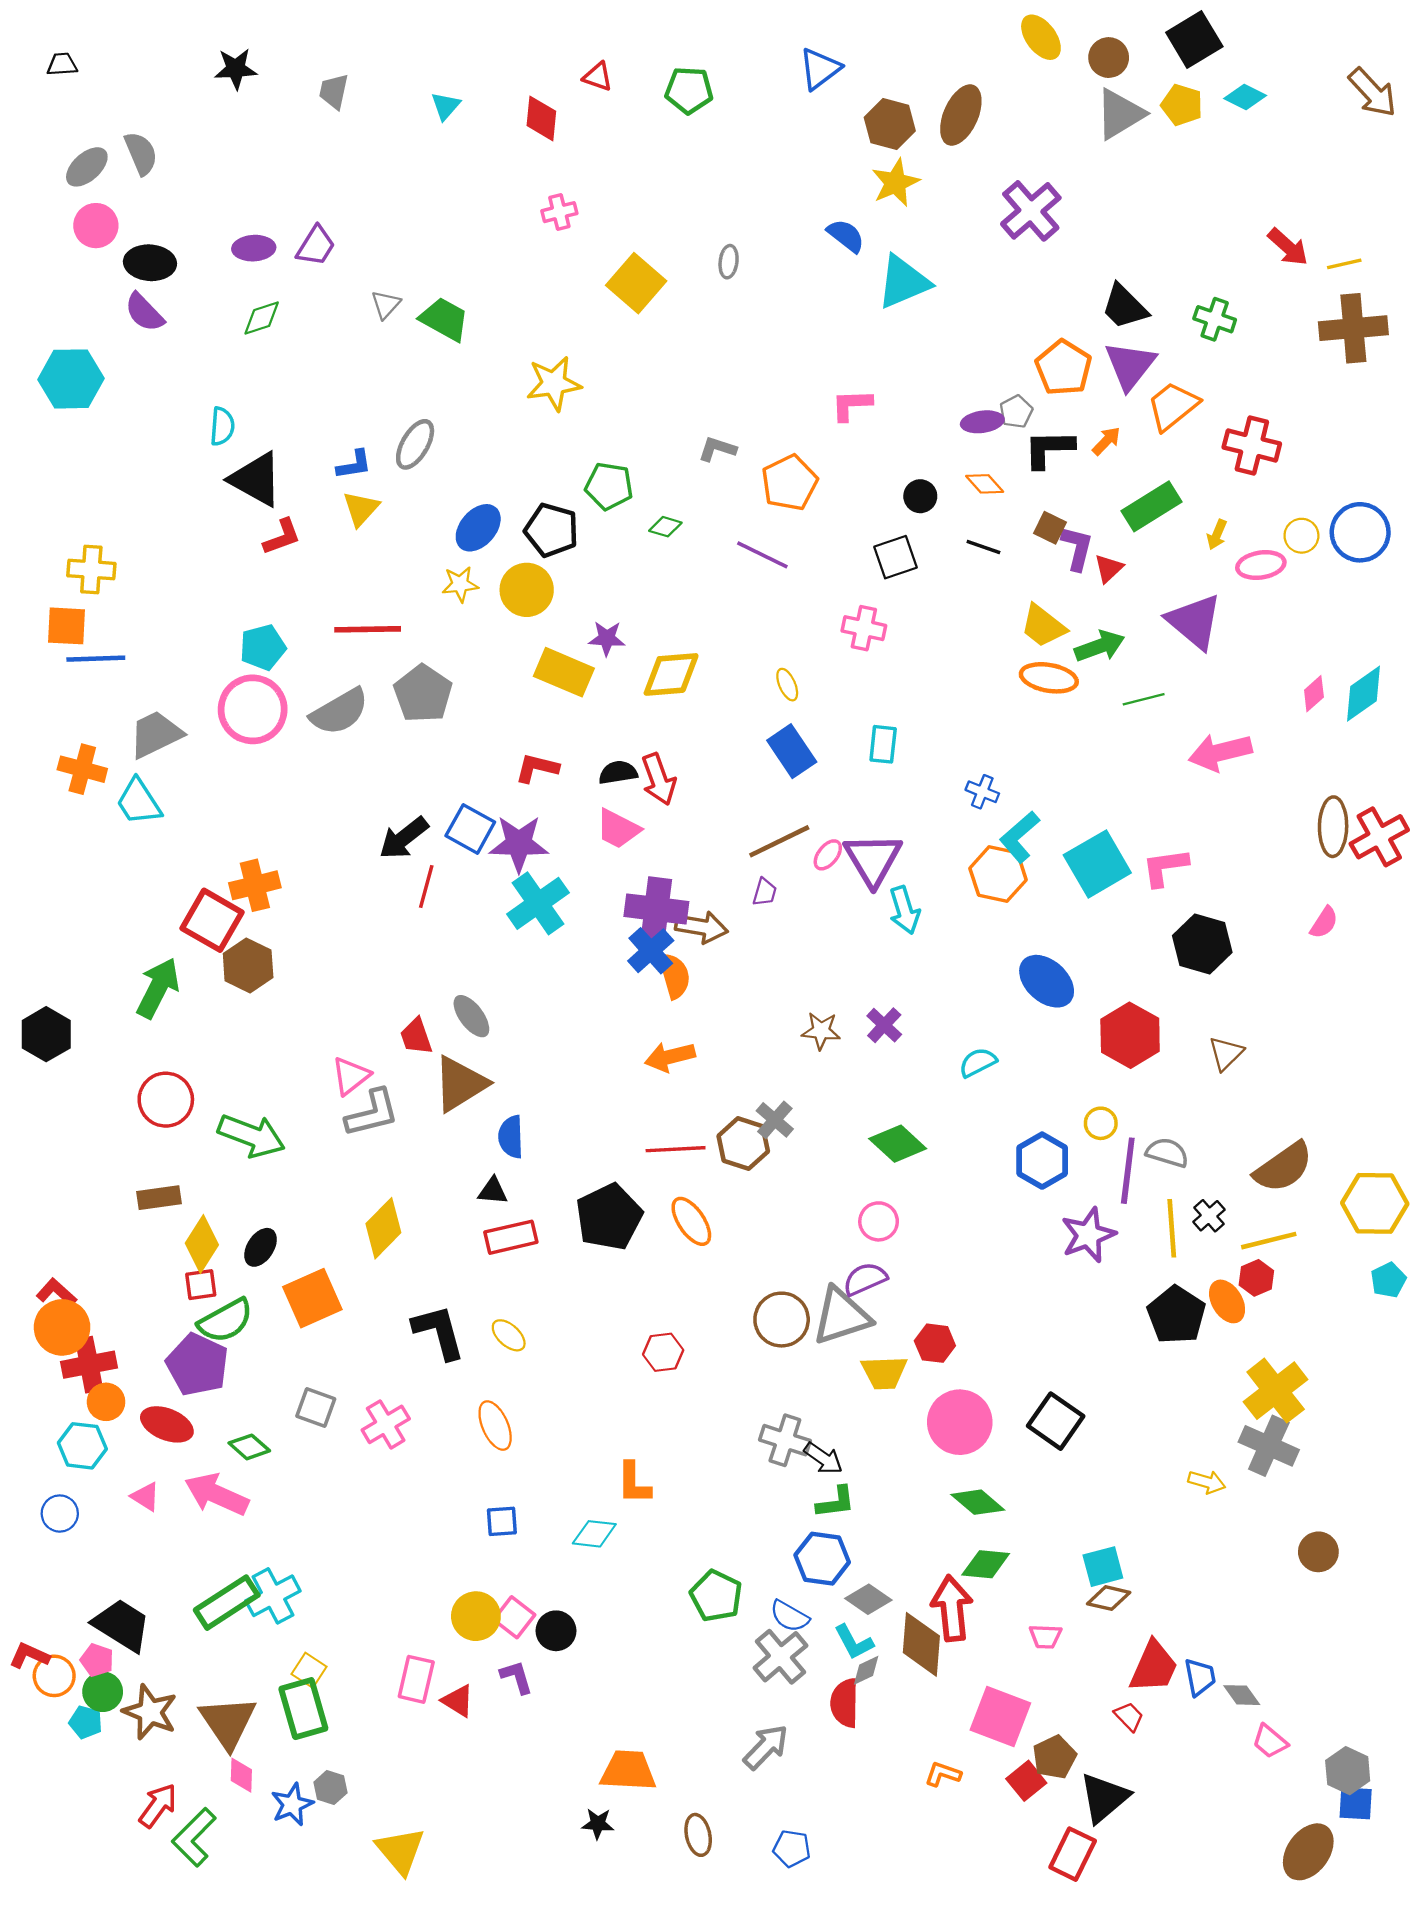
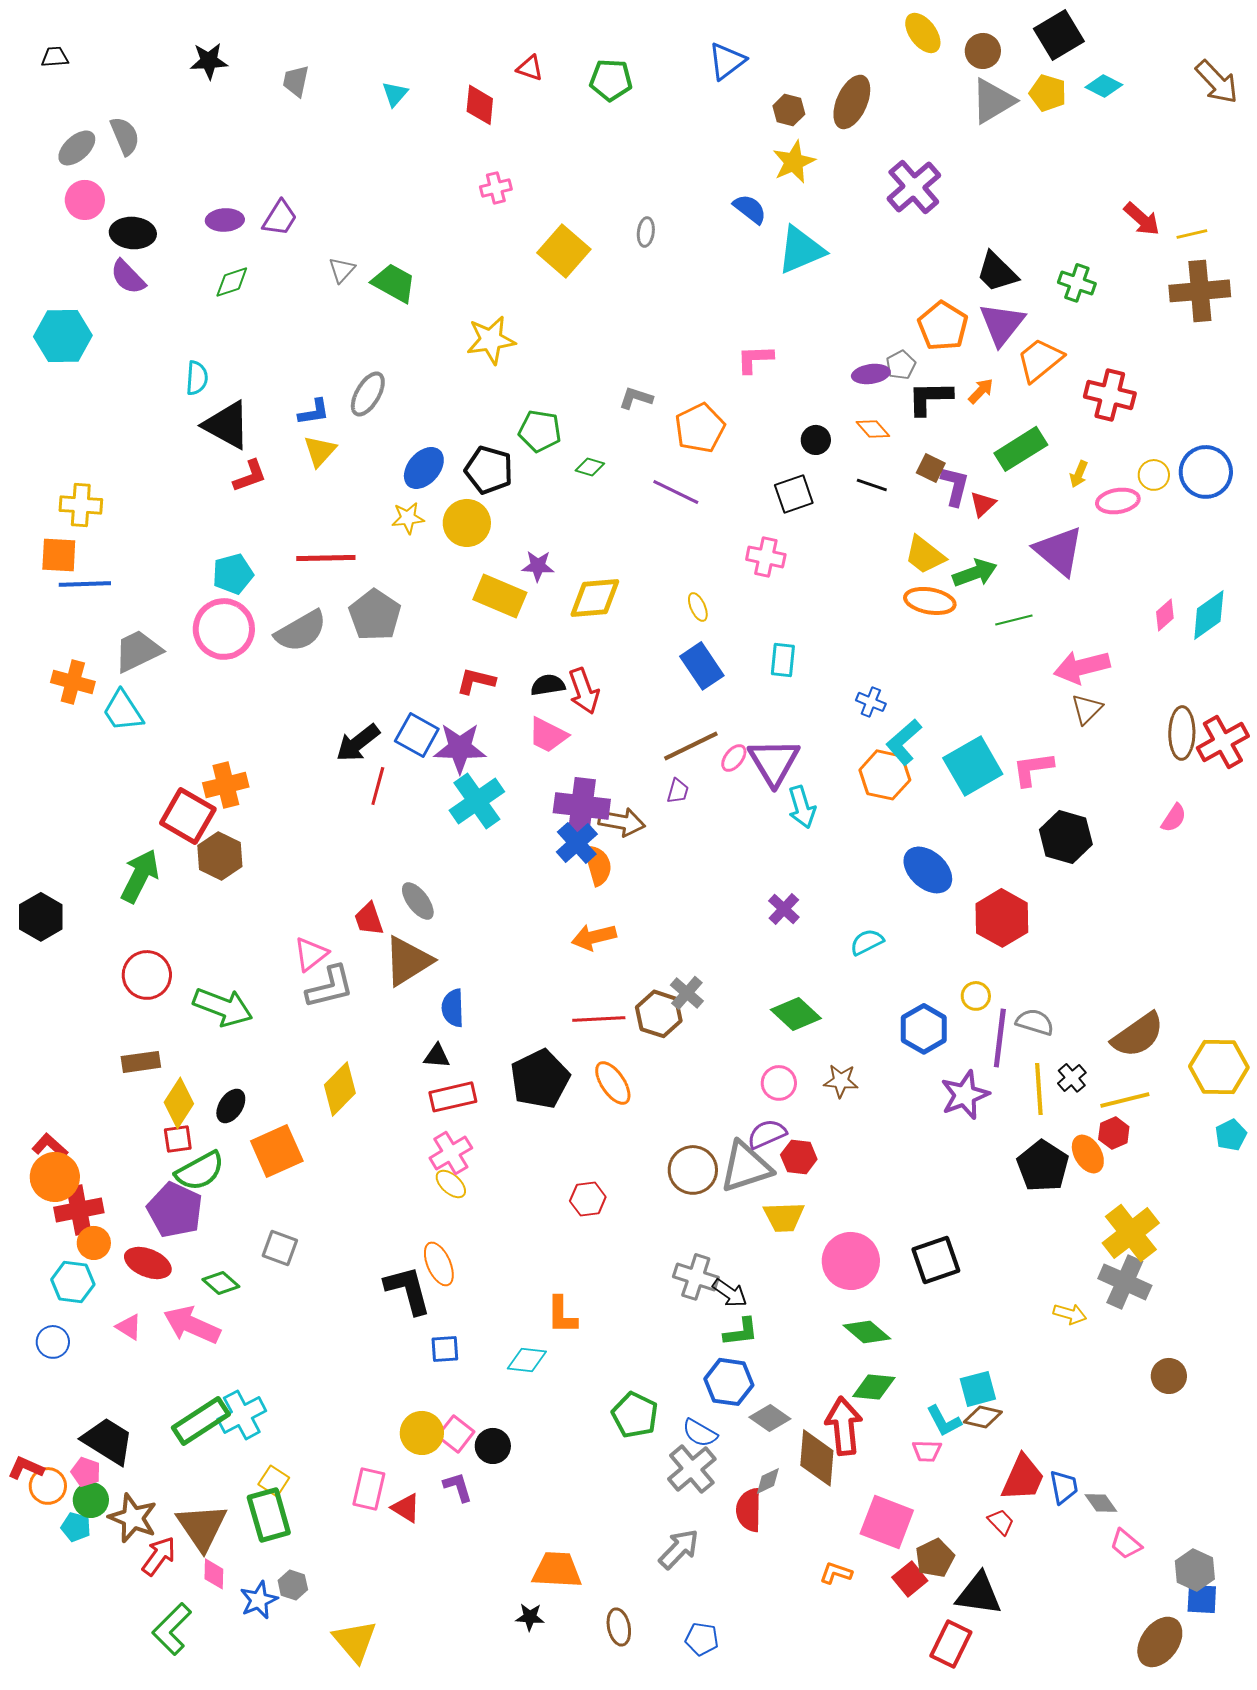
brown hexagon: (890, 124) -> (789, 110), size x0.7
brown star: (821, 1031) -> (841, 1081), moved
brown triangle: (1226, 1053) -> (1087, 709), moved
black L-shape: (439, 1332) -> (408, 1290), moved
red hexagon: (935, 1343) -> (799, 1157), moved
black square: (1056, 1421) -> (936, 1260), turned 36
pink cross: (386, 1424) -> (451, 1153), moved
cyan L-shape: (854, 1642) -> (944, 1421), moved
black triangle: (1104, 1798) -> (979, 1594), turned 48
red arrow: (158, 1806) -> (159, 1556), moved

